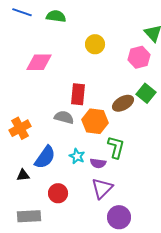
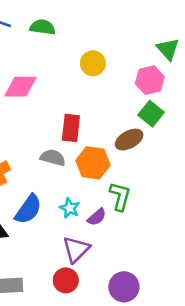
green square: (146, 93) -> (151, 114), moved
purple semicircle: (98, 163) -> (97, 217), turned -49
purple triangle: (102, 188) -> (76, 249), moved
red circle: (58, 193) -> (66, 280), moved

